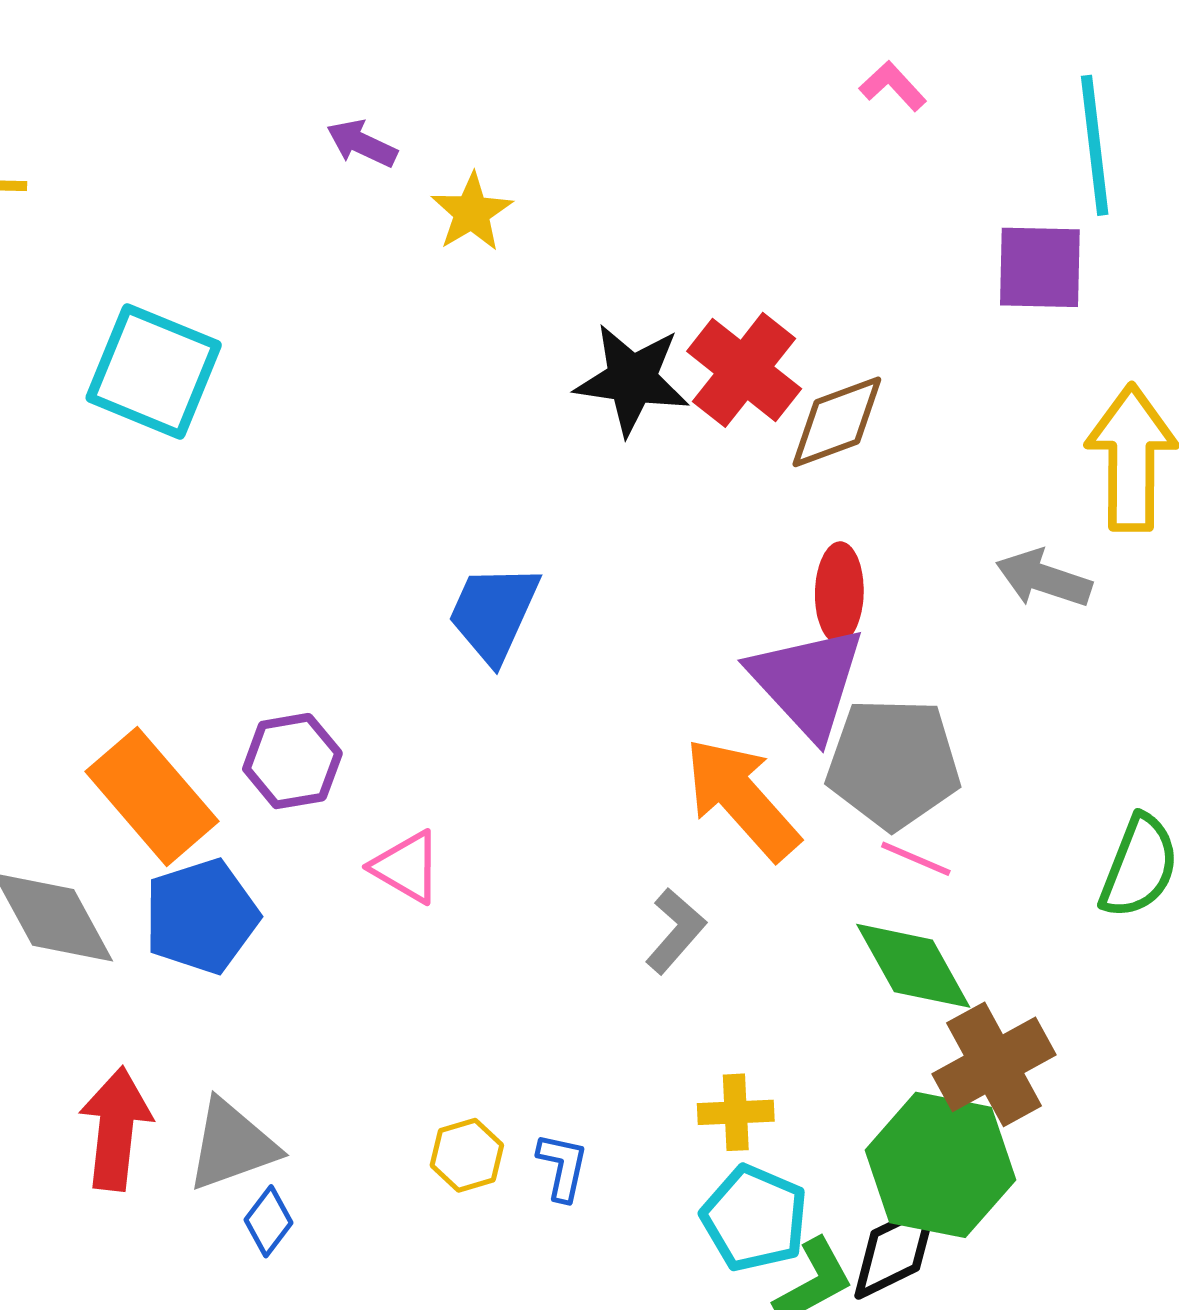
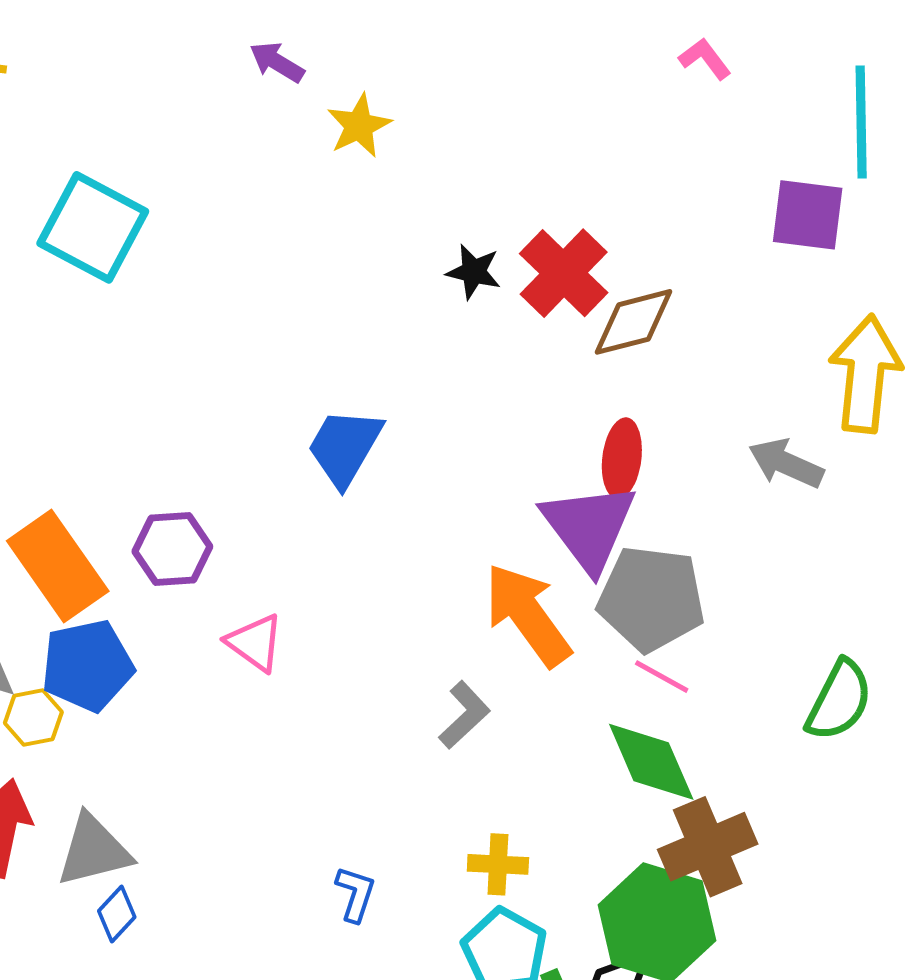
black star: (632, 379) -> (474, 272), size x0.6
yellow hexagon: (467, 1155) -> (33, 717), moved

